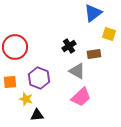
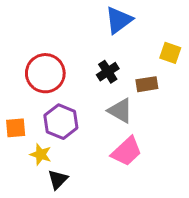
blue triangle: (93, 13) -> (119, 20), moved
red circle: (15, 47) -> (45, 73), moved
black triangle: (37, 115) -> (58, 179), turned -40

